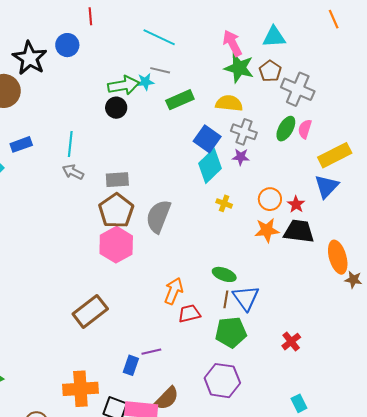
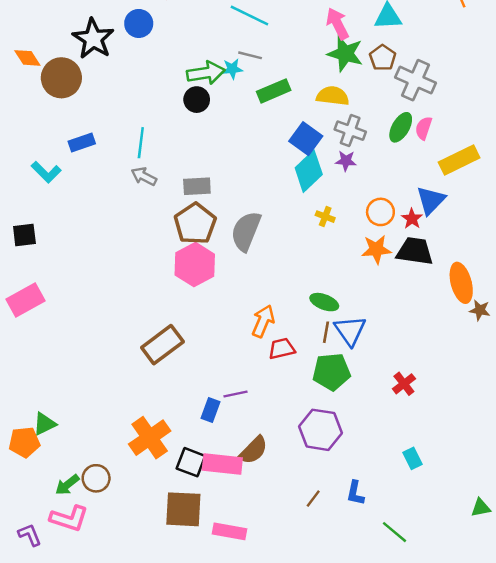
blue triangle: (327, 186) -> (431, 200), moved
orange cross: (80, 389) -> (150, 438), turned -32

